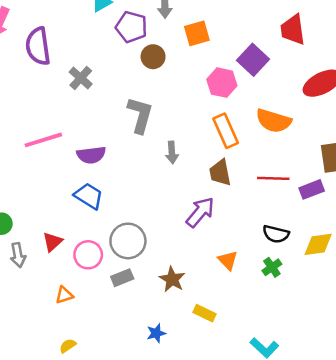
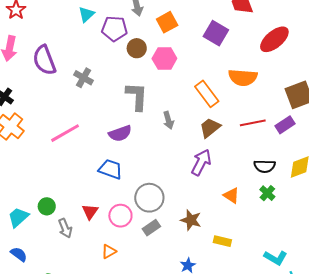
pink hexagon: (222, 83) -> (164, 58), moved
purple semicircle: (91, 155) -> (120, 133), moved
brown trapezoid: (220, 173) -> (210, 128), turned 75

